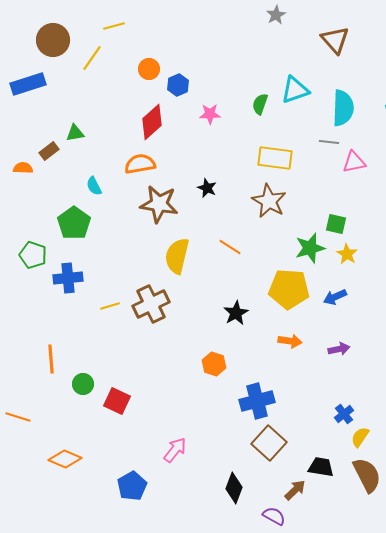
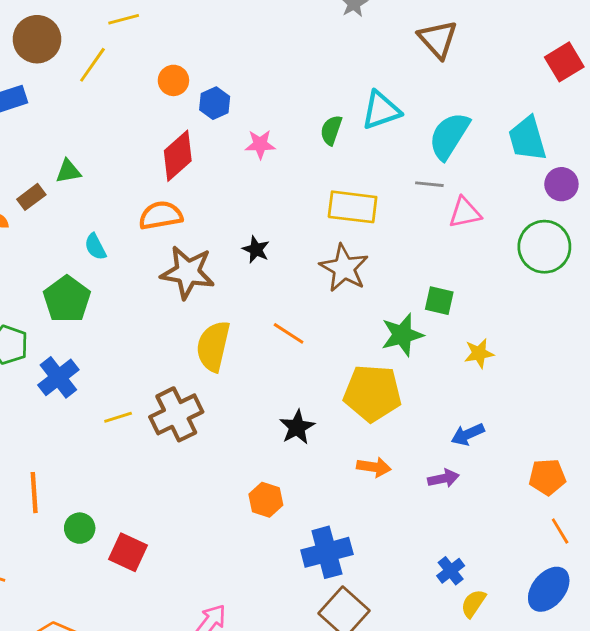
cyan semicircle: (343, 108) -> (449, 136), turned -150
yellow star: (347, 254) -> (479, 353), moved, turned 30
blue cross: (68, 278) -> (58, 377), turned -32
blue arrow: (335, 297) -> (468, 434), moved

